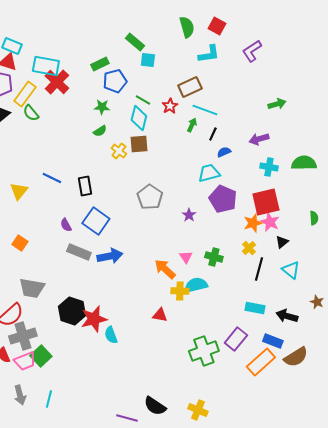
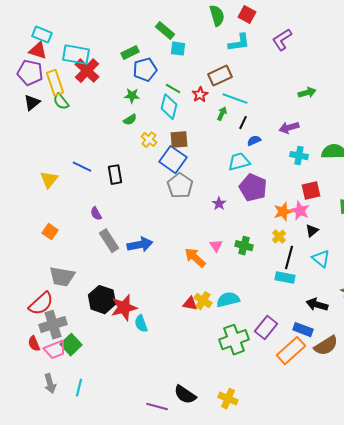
yellow rectangle: (25, 94) -> (55, 83), turned -55
brown square: (139, 144) -> (179, 140), moved
red square: (266, 202) -> (311, 191), moved, size x0.7
blue square: (96, 221) -> (173, 160), moved
gray rectangle: (79, 252) -> (109, 241), turned 35
cyan semicircle: (196, 285) -> (228, 300), moved
yellow cross: (180, 291) -> (203, 301), moved, turned 30
cyan rectangle: (255, 308) -> (285, 278), moved

